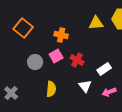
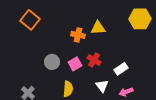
yellow triangle: (96, 23) -> (98, 28), moved
orange square: (23, 28) -> (30, 20), moved
pink square: (56, 56) -> (75, 64), moved

